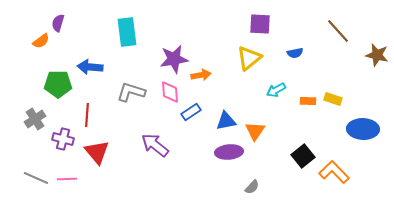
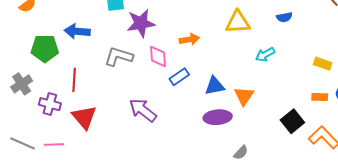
yellow triangle: (249, 58) -> (238, 22), turned 36
purple star: (174, 59) -> (141, 23), moved
orange rectangle: (308, 101) -> (320, 97), moved

